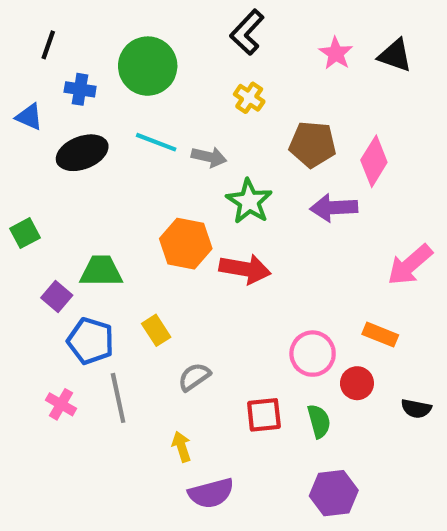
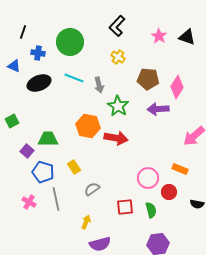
gray arrow: (209, 157) -> (99, 85), turned 63
yellow arrow: (182, 447) -> (86, 222), turned 40

